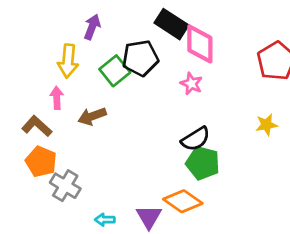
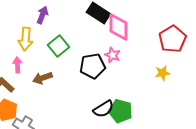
black pentagon: (140, 58) -> (92, 66), moved
yellow star: (266, 125) -> (162, 73), moved
black semicircle: (196, 139) -> (103, 109), moved

